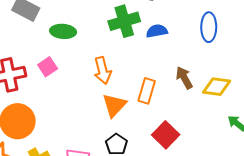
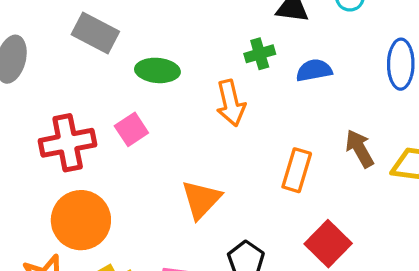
green cross: (124, 21) -> (260, 54), size x0.6
orange arrow: (103, 71) -> (231, 103), moved
orange triangle: (114, 105) -> (201, 199), moved

